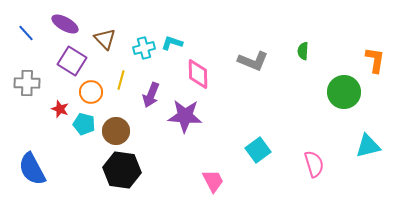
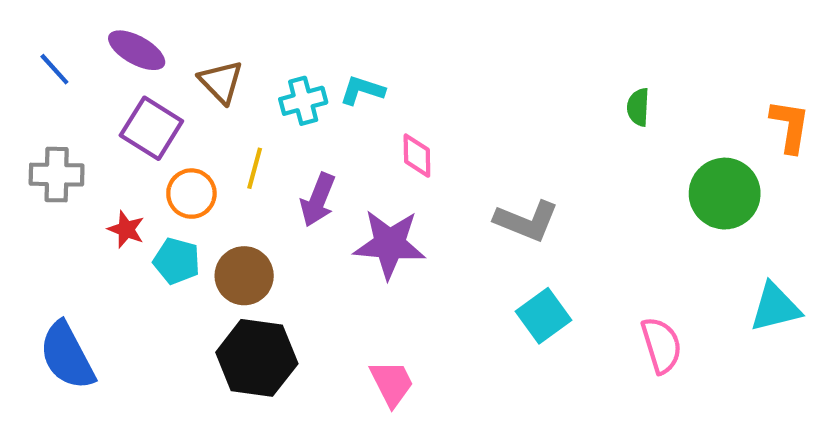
gray L-shape: (253, 61) -> (527, 221), moved
pink diamond: (198, 74) -> (417, 156), size x0.7
pink trapezoid: (213, 181) -> (392, 383), moved

